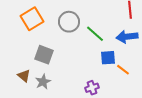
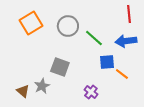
gray square: (44, 55) -> (60, 67), moved
brown triangle: (24, 76) -> (23, 91), moved
purple cross: (92, 88) -> (91, 92), turned -32

